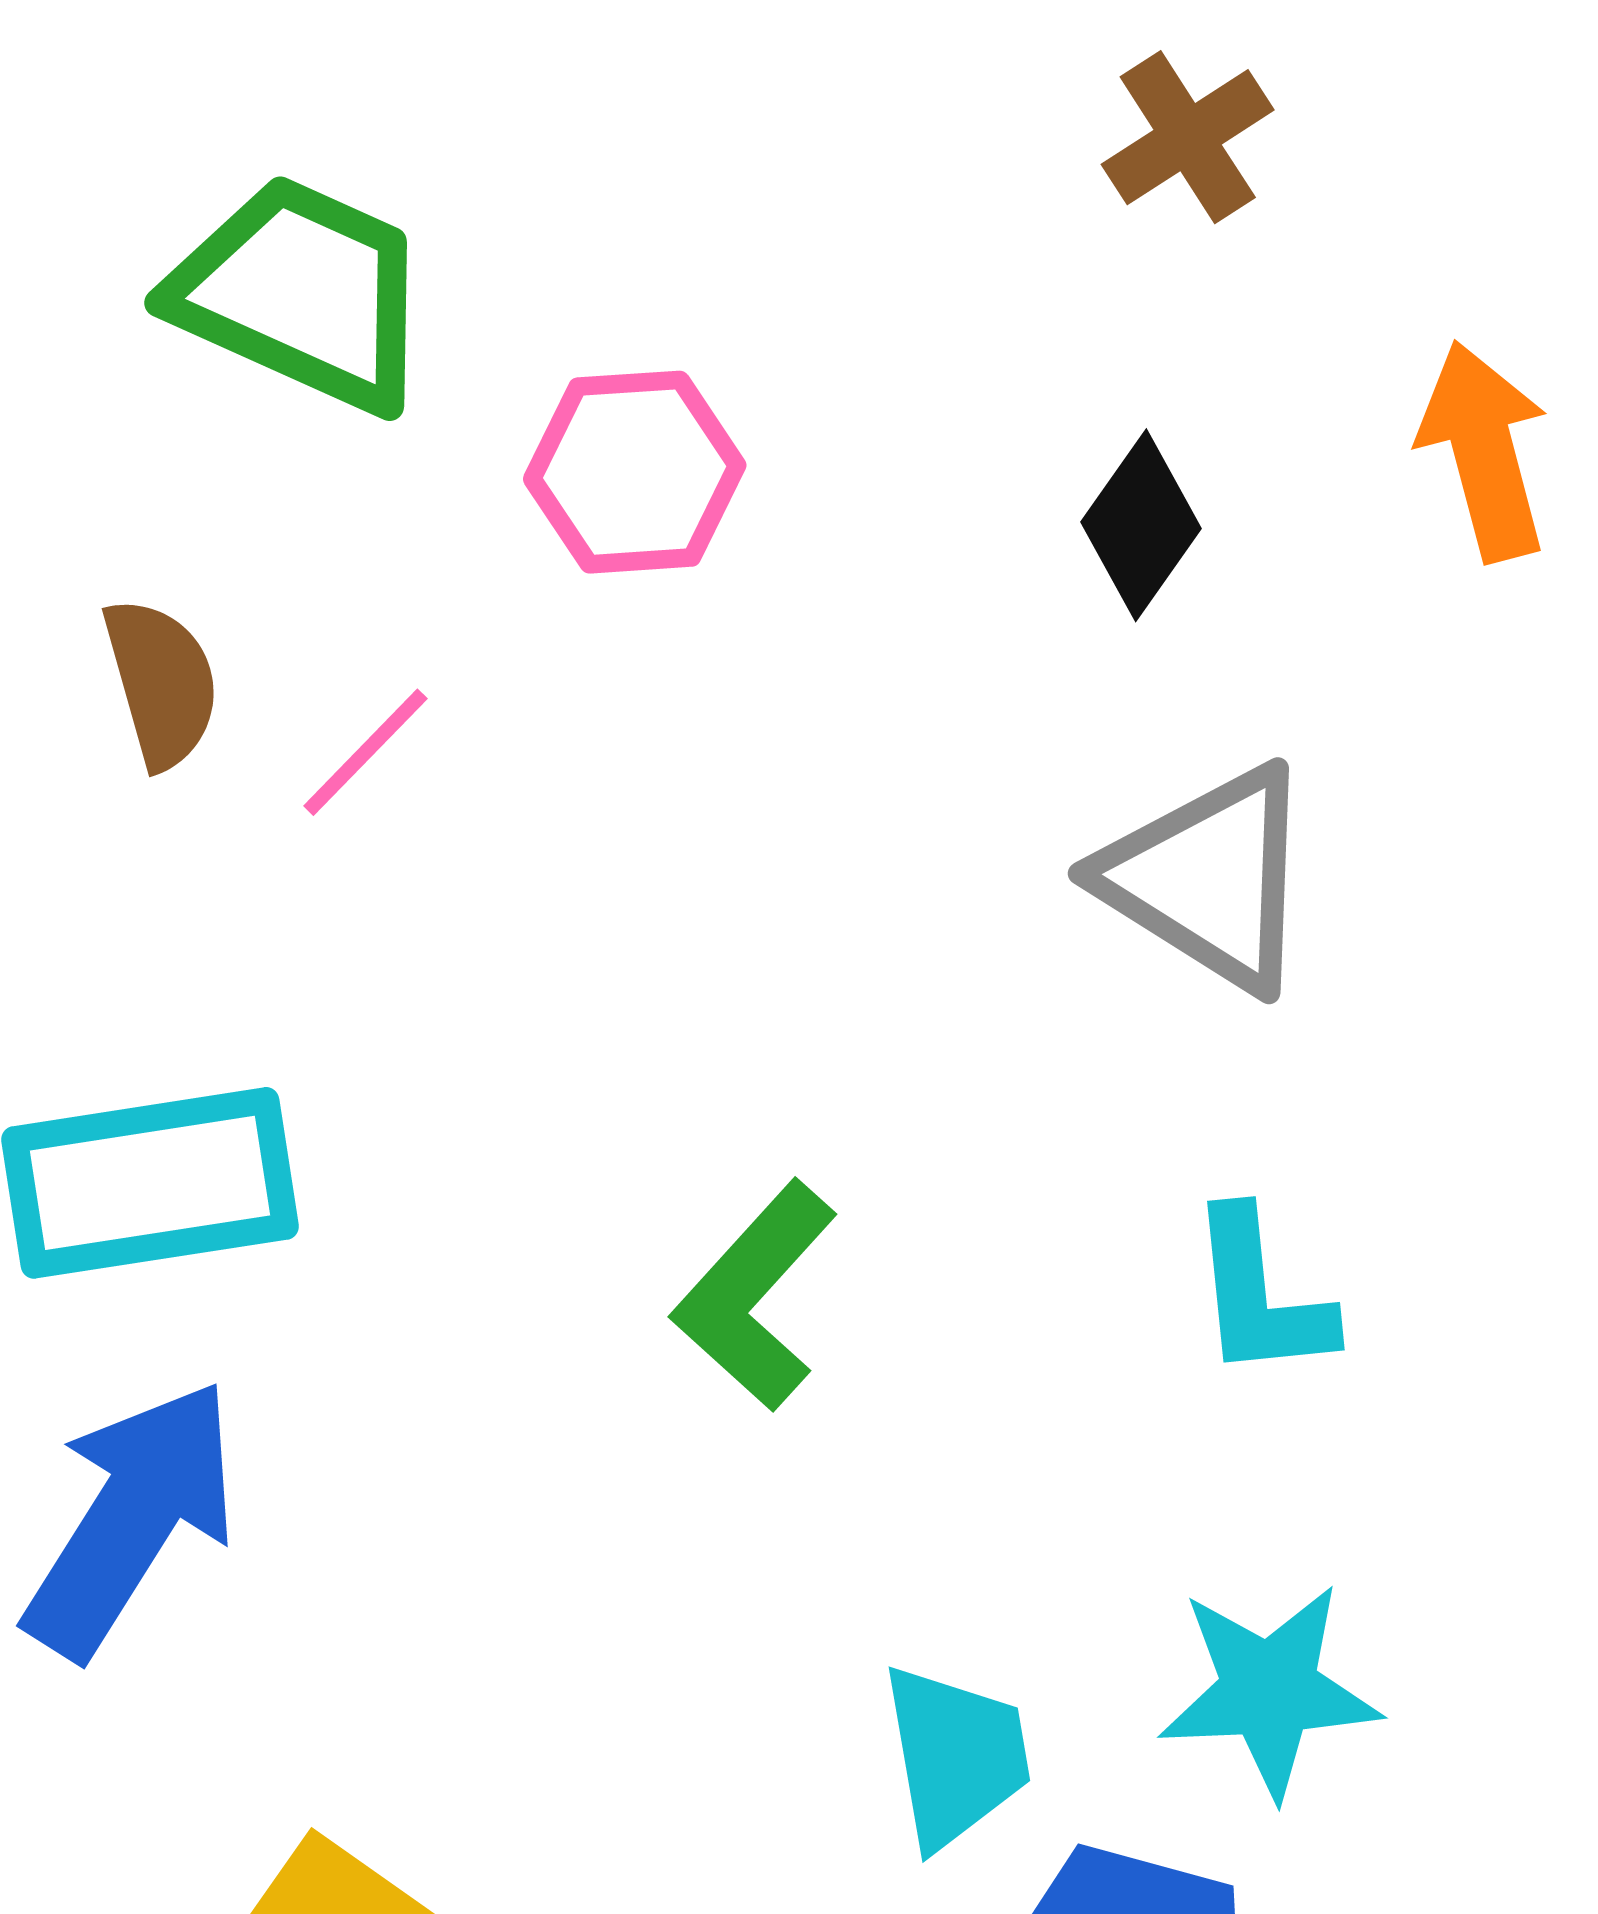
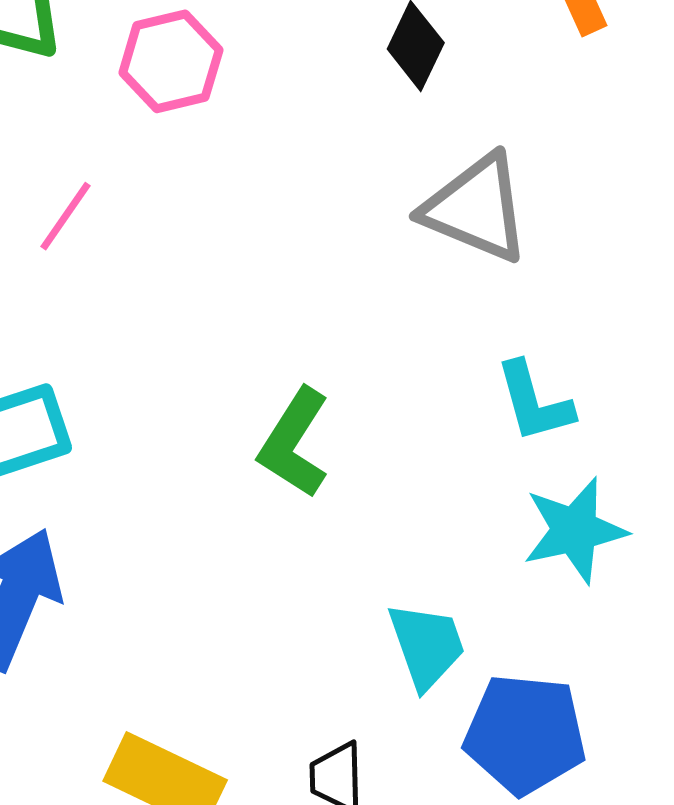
cyan star: (1269, 1690) -> (575, 530), moved

